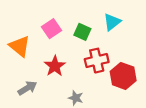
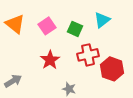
orange triangle: (20, 46) -> (15, 24), moved
gray arrow: (27, 88) -> (13, 81), moved

